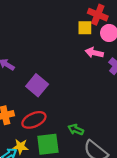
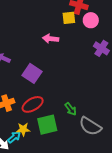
pink arrow: (94, 53) -> (50, 39), moved
green arrow: (76, 130) -> (71, 109), turned -144

